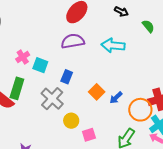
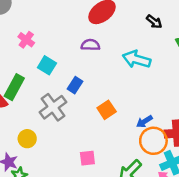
purple semicircle: (73, 41) -> (90, 45), size x0.7
pink cross: (23, 57) -> (26, 40), moved, turned -32
blue arrow: (116, 98) -> (144, 121), moved
yellow circle: (71, 121) -> (27, 139), moved

